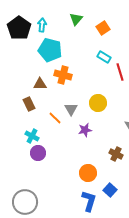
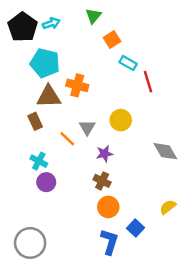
cyan arrow: (42, 25) -> (51, 23), turned 64
orange square: (103, 28) -> (112, 39), moved
cyan pentagon: (50, 50) -> (45, 63), moved
brown triangle: (40, 84) -> (49, 97), size x1.5
brown cross: (116, 154) -> (102, 181), moved

